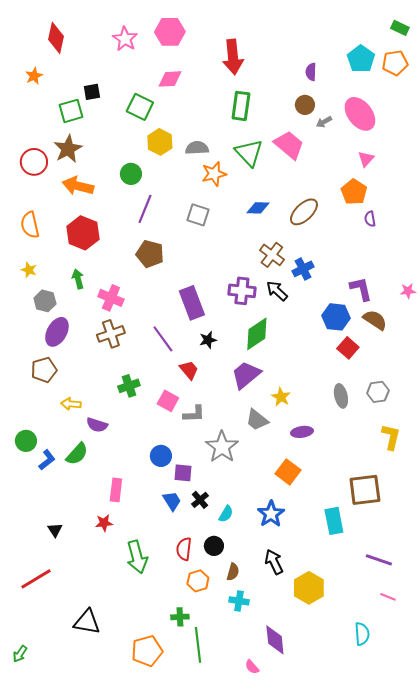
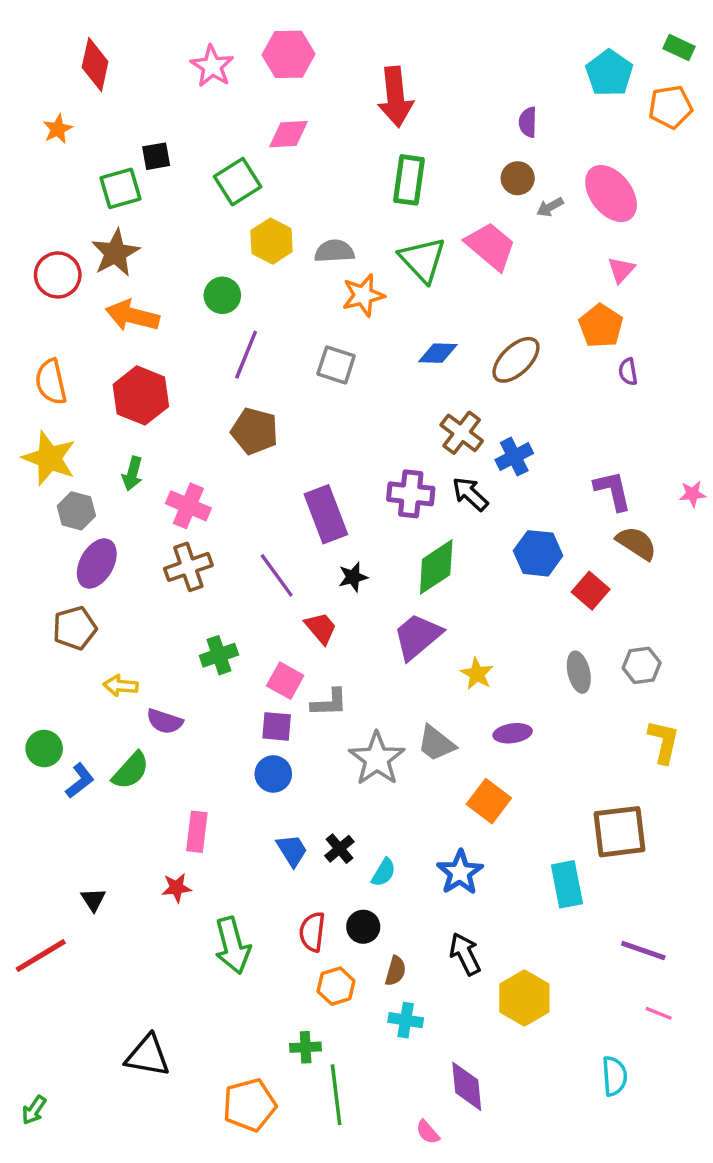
cyan pentagon: (361, 59) -> (609, 73), moved
green square: (140, 107) -> (238, 182), turned 32
yellow star: (29, 270) -> (49, 458), size x2.0
green arrow: (78, 279) -> (132, 474), turned -150
blue hexagon: (336, 317) -> (538, 553), moved
gray trapezoid: (257, 420) -> (436, 743), moved
purple square: (183, 473) -> (277, 726), moved
red line: (36, 579) -> (41, 956), moved

